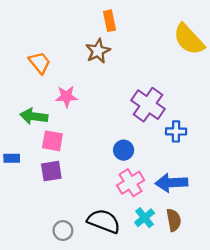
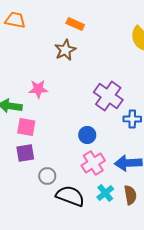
orange rectangle: (110, 21) -> (75, 24), turned -54
orange trapezoid: (40, 63) -> (15, 20), moved, turned -40
gray circle: (63, 231) -> (47, 176), moved

